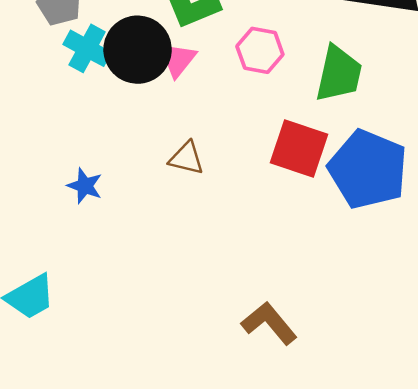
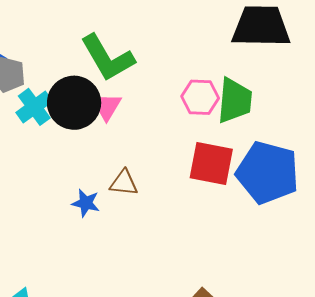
cyan cross: (87, 48) -> (34, 107), turned 33
pink hexagon: (260, 50) -> (200, 97), moved
blue star: (85, 186) -> (86, 203), moved

